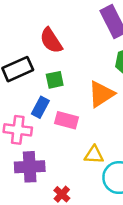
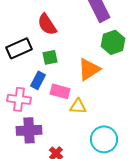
yellow triangle: (94, 155) -> (78, 106), moved

